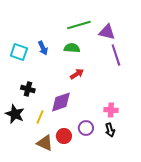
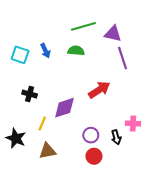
red arrow: (77, 74) -> (99, 90), moved, size x1.5
pink cross: (111, 110) -> (133, 124), moved
black star: (15, 114) -> (16, 138), moved
red circle: (64, 136) -> (94, 156), moved
brown triangle: (45, 143) -> (48, 151), turned -36

